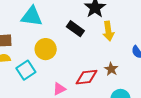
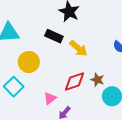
yellow arrow: (108, 31) -> (78, 48), moved, turned -30
brown star: (111, 69) -> (97, 80), moved

